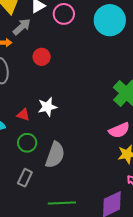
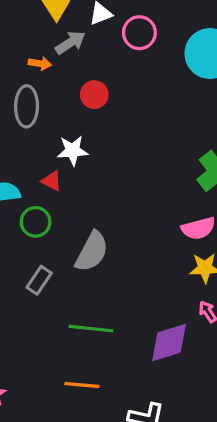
white star: (47, 107) -> (73, 151), moved
green circle: (27, 143) -> (36, 222), moved

